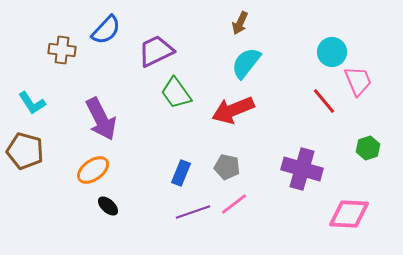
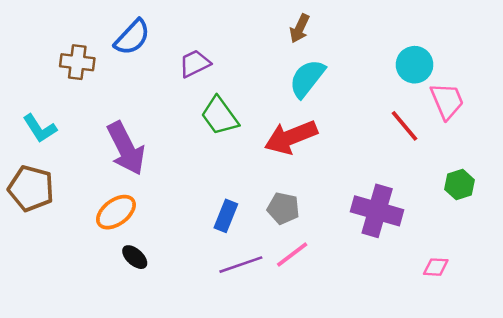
purple trapezoid: (156, 51) -> (195, 63), size x0.7
pink diamond: (349, 214) -> (436, 267), size x0.5

